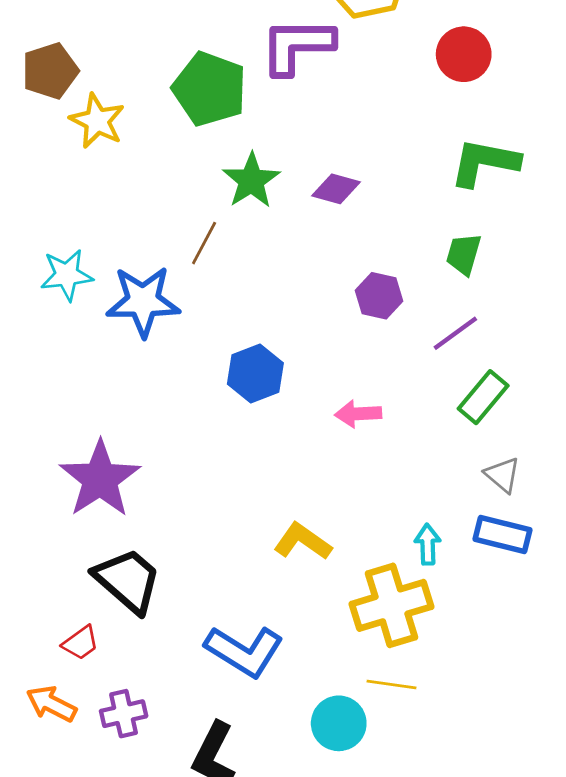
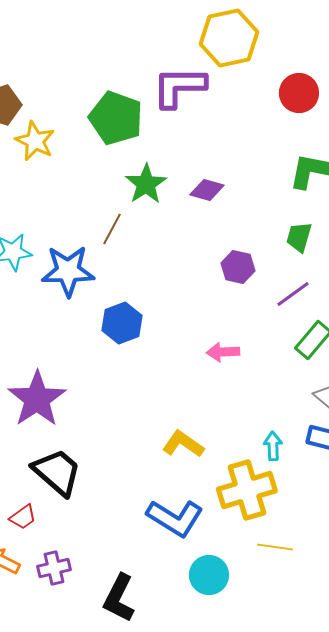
blue hexagon: (255, 374) -> (122, 323), moved
blue L-shape: (244, 651) -> (175, 518), moved
yellow line: (391, 684) -> (275, 547), moved

